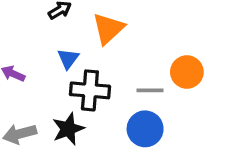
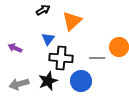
blue circle: (145, 129) -> (81, 81), moved

